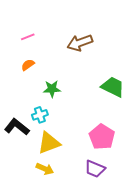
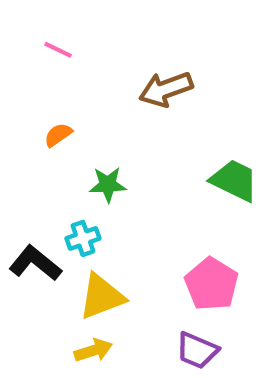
pink line: (28, 37) -> (58, 50), moved, turned 48
yellow arrow: (45, 169) -> (93, 350), turned -42

